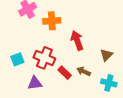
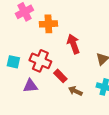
cyan square: (17, 59) -> (13, 62), turned 32
brown arrow: (84, 71) -> (75, 91), moved

